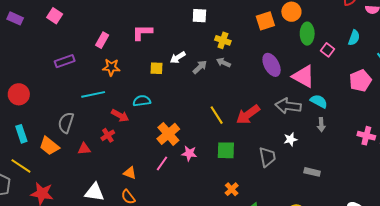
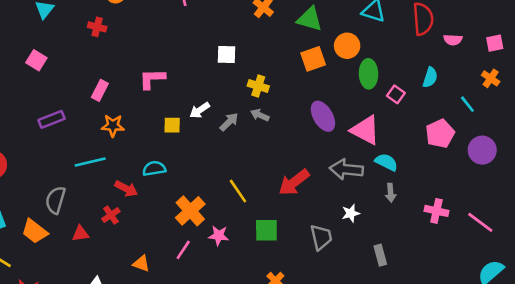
yellow line: (217, 115) -> (238, 191), moved
pink cross: (366, 136) -> (436, 211), moved
gray rectangle: (312, 172) -> (380, 255), turned 63

